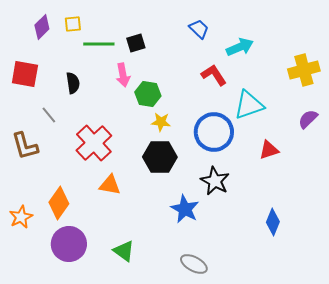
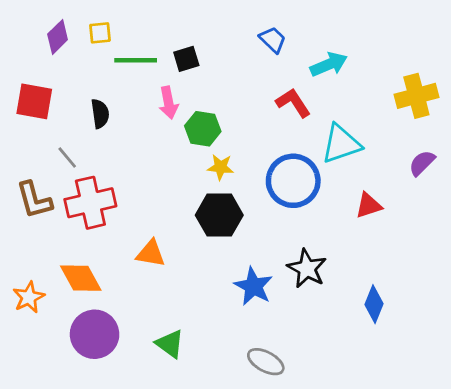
red cross: (94, 143) -> (90, 203), moved, turned 30
black star: (215, 181) -> (307, 268), moved
orange diamond: (59, 203) -> (81, 278), turned -64

